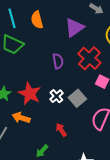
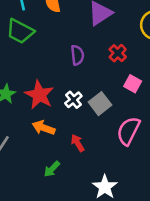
red cross: (89, 58) -> (118, 53), size x0.6
orange arrow: (21, 118) -> (44, 128), moved

